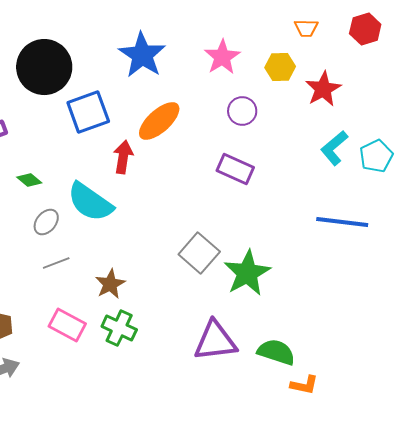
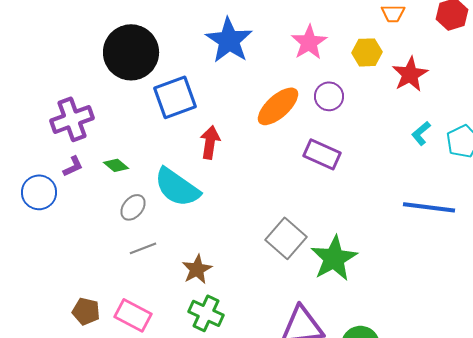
orange ellipse: (159, 121) -> (278, 106), moved
cyan L-shape: (334, 148) -> (421, 133), size x0.7
pink rectangle: (67, 325) -> (133, 315), moved

